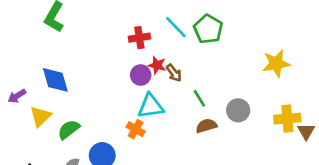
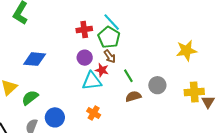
green pentagon: (208, 29) -> (109, 37), moved
red star: (157, 65) -> (102, 70), moved
blue diamond: (55, 80) -> (35, 59), moved, turned -70
orange cross: (136, 129) -> (94, 113), moved

